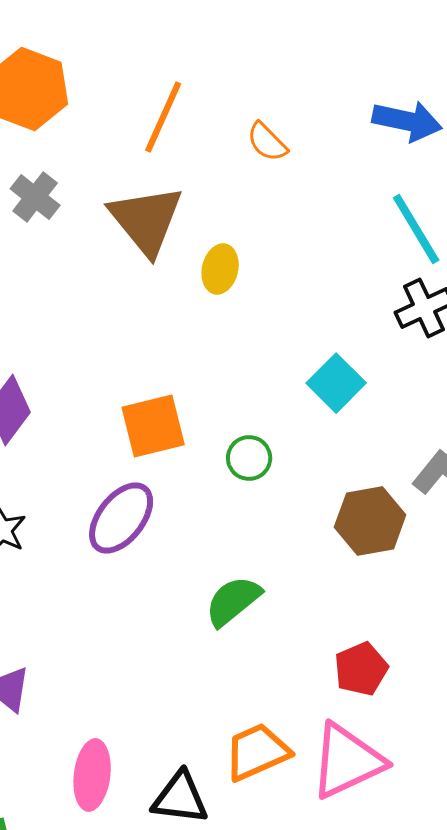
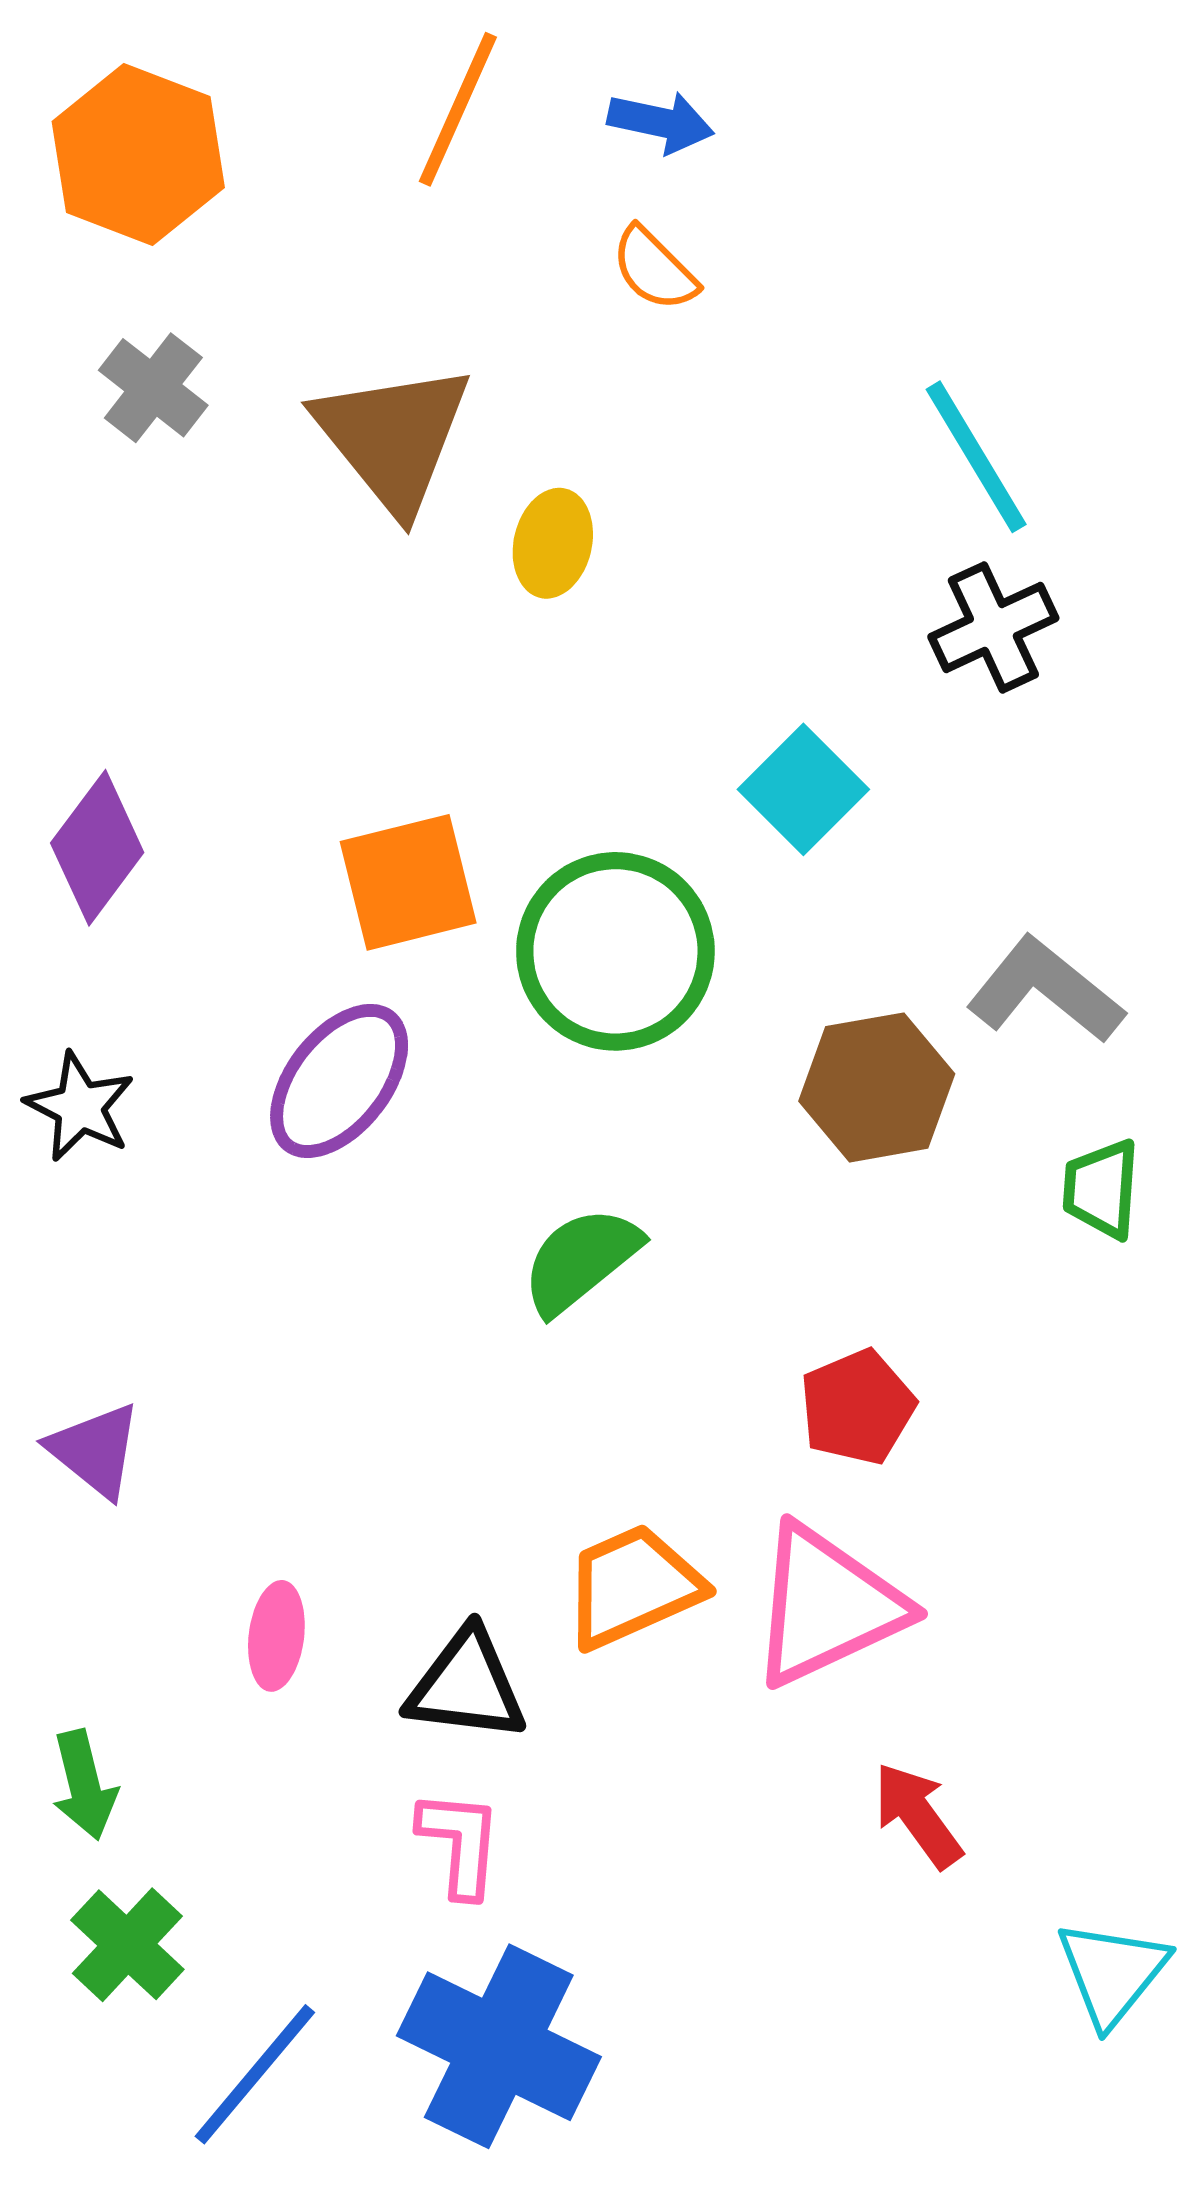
orange line: (163, 117) -> (458, 109), moved
blue arrow: (407, 121) -> (661, 122), moved, size x0.7
green circle: (249, 458) -> (615, 951), size x2.0
pink ellipse: (92, 775) -> (276, 1636), size x0.7

